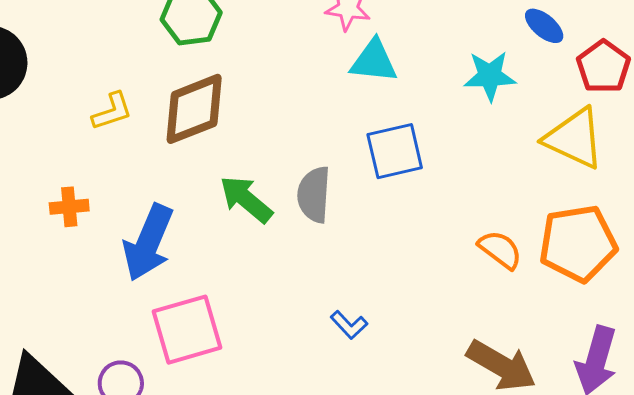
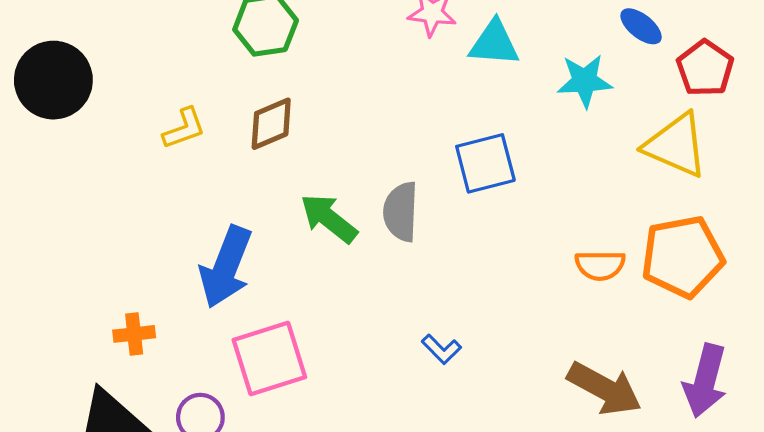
cyan triangle: (374, 61) -> (494, 43), moved
brown diamond: (194, 109) -> (271, 124), size x0.7
orange cross: (69, 207) -> (134, 334), moved
orange semicircle: (500, 250) -> (600, 265), turned 144

